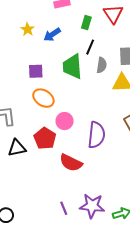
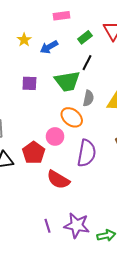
green rectangle: (86, 23) -> (85, 37), turned 32
gray semicircle: (102, 65) -> (88, 98), moved
green trapezoid: (72, 67) -> (67, 81), turned -100
orange ellipse: (43, 98) -> (72, 117), moved

